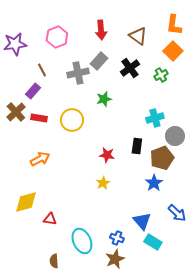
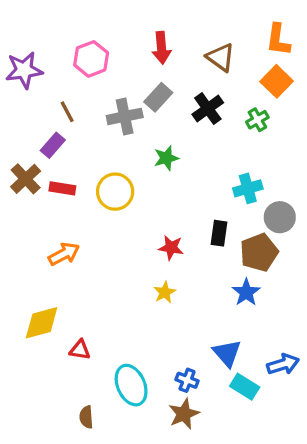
blue arrow: (177, 213) -> (283, 364), moved, turned -60

